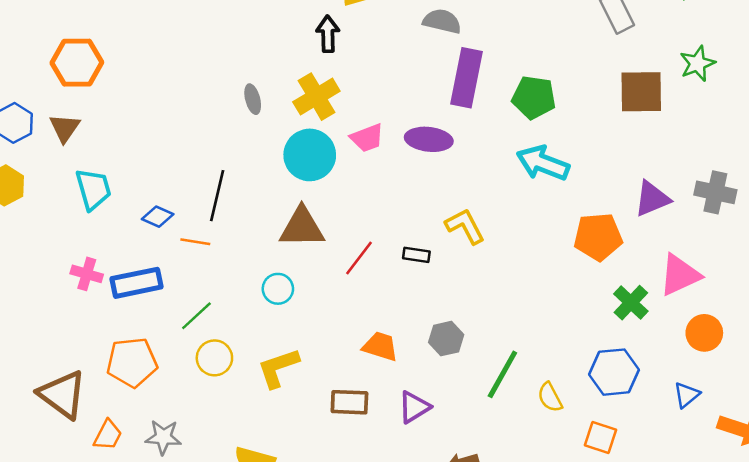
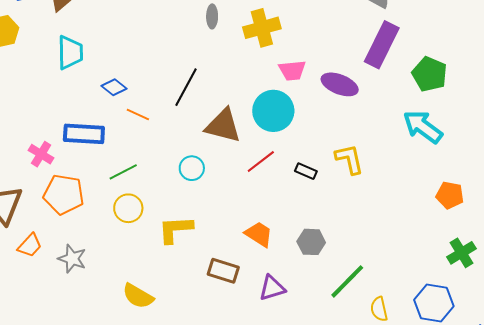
cyan circle: (310, 155) -> (273, 111), moved
black line: (217, 196) -> (186, 87), moved
orange pentagon: (598, 237) -> (450, 195), size x0.7
pink cross: (87, 274) -> (41, 154), moved

